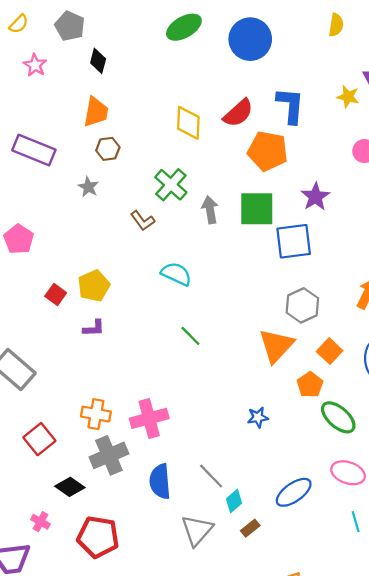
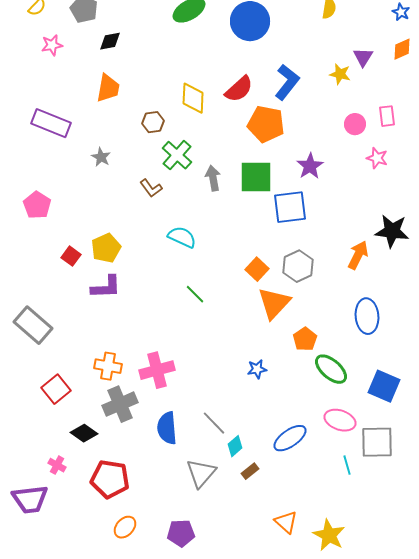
black diamond: (98, 61) -> (110, 41), turned 65
pink star: (35, 65) -> (52, 45), turned 30
blue L-shape: (290, 105) -> (287, 82), turned 33
brown hexagon: (108, 149) -> (153, 122), moved
purple L-shape: (94, 328) -> (106, 287), size x1.5
orange square: (330, 351) -> (257, 269), moved

